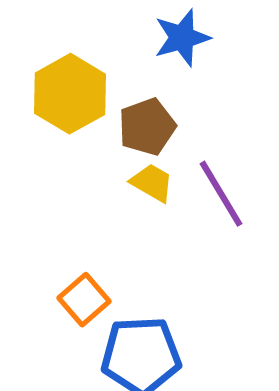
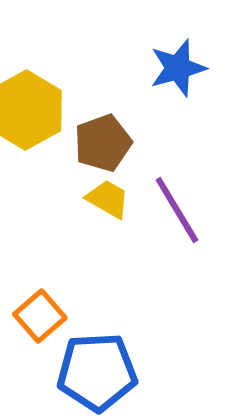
blue star: (182, 38) -> (178, 68), moved

